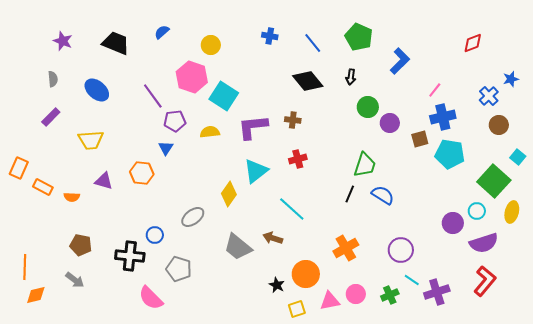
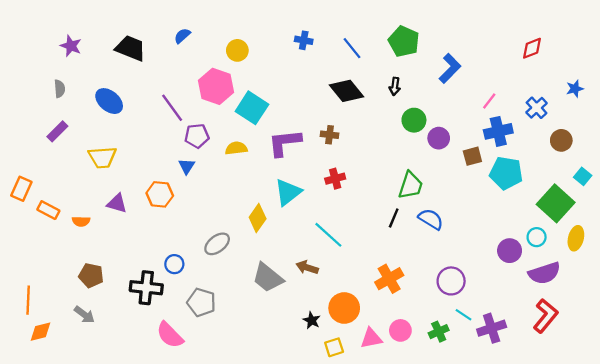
blue cross: (489, 96) -> (537, 108), moved

